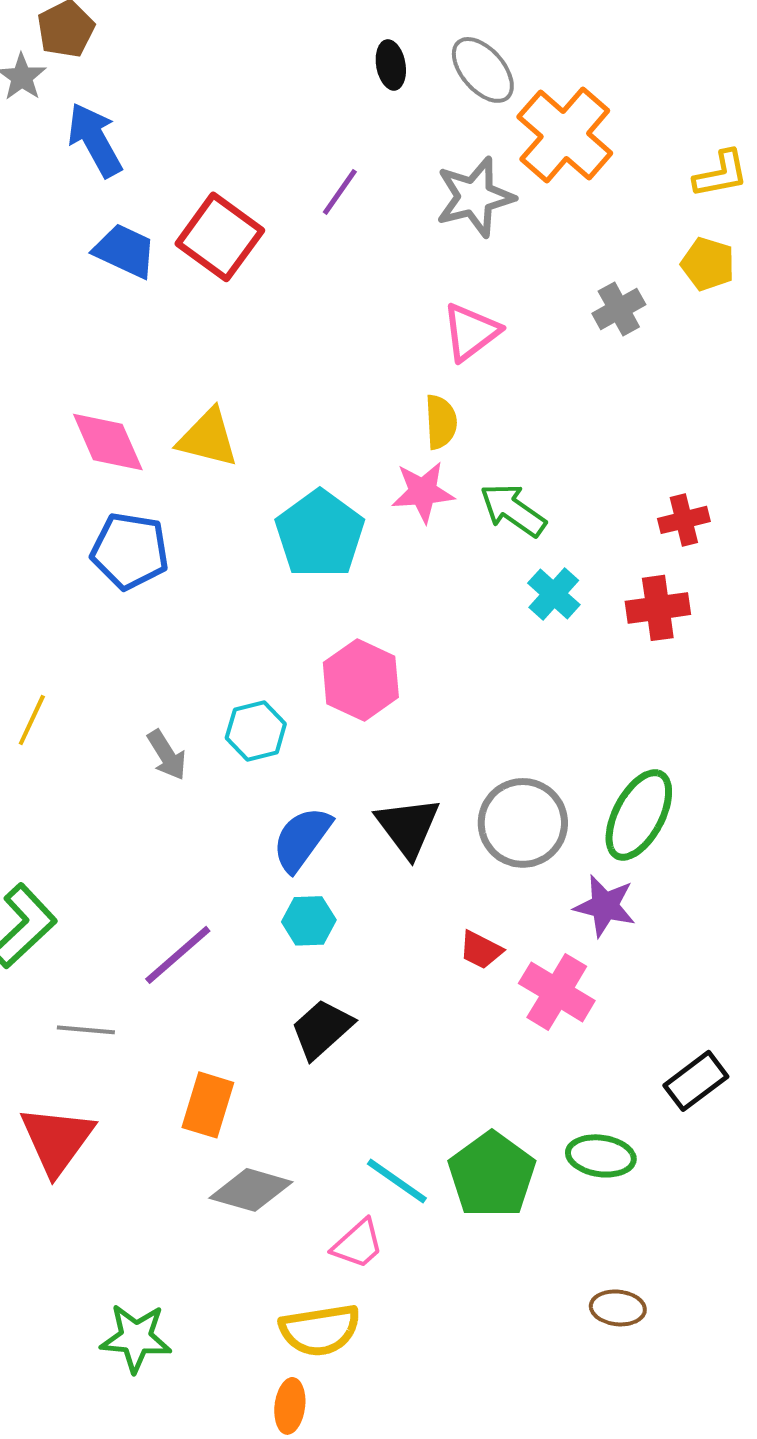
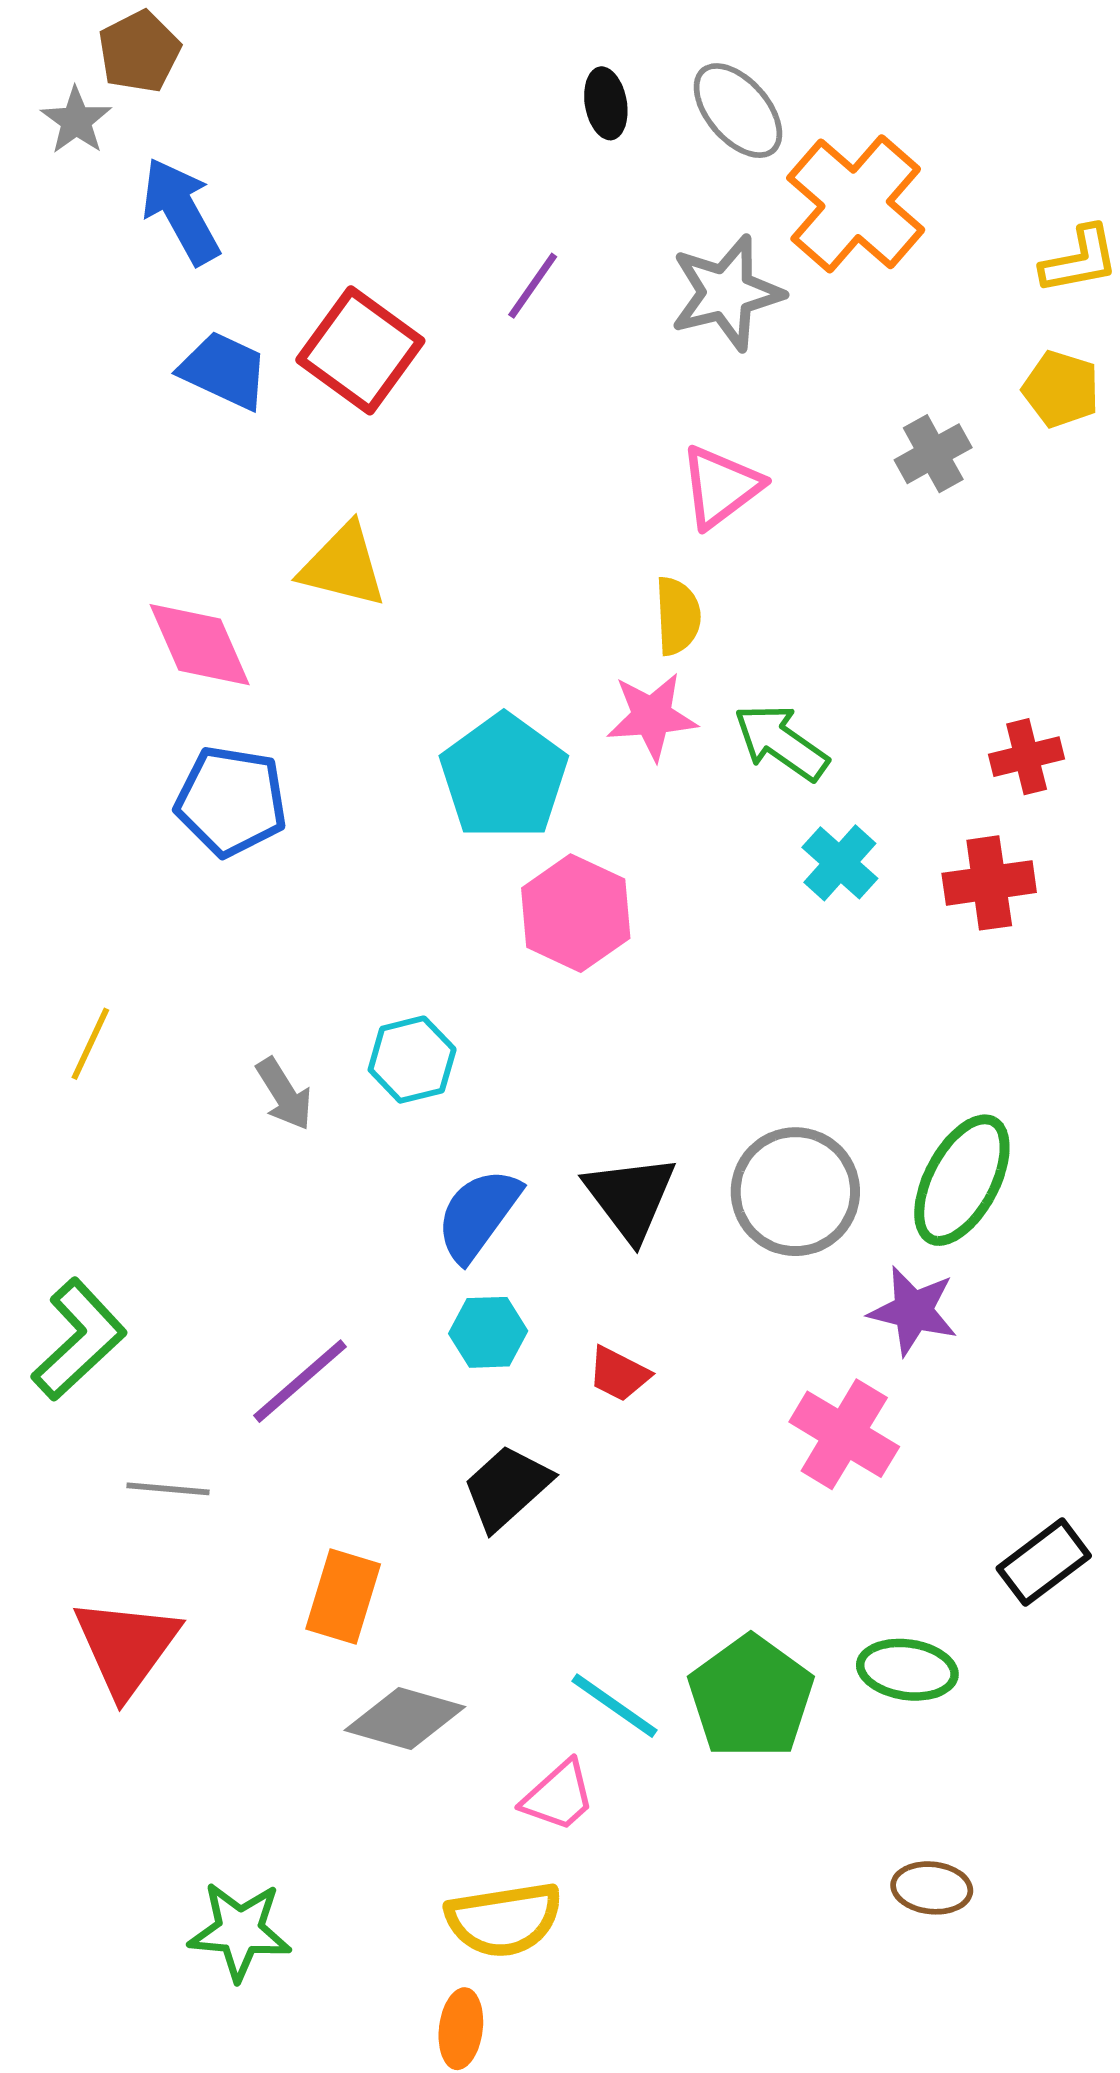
yellow triangle: (208, 438) -> (343, 566), moved
pink hexagon: (361, 680) -> (576, 913), moved
red trapezoid: (481, 950) -> (619, 1374), moved

